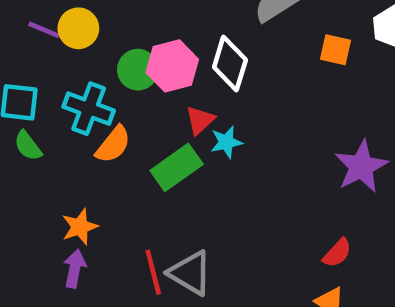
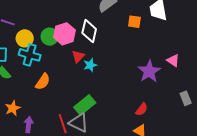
yellow circle: (78, 28) -> (25, 38), moved
orange semicircle: (113, 145) -> (43, 82), moved
green rectangle: (177, 167) -> (85, 105), moved
orange star: (80, 227) -> (13, 108), moved

